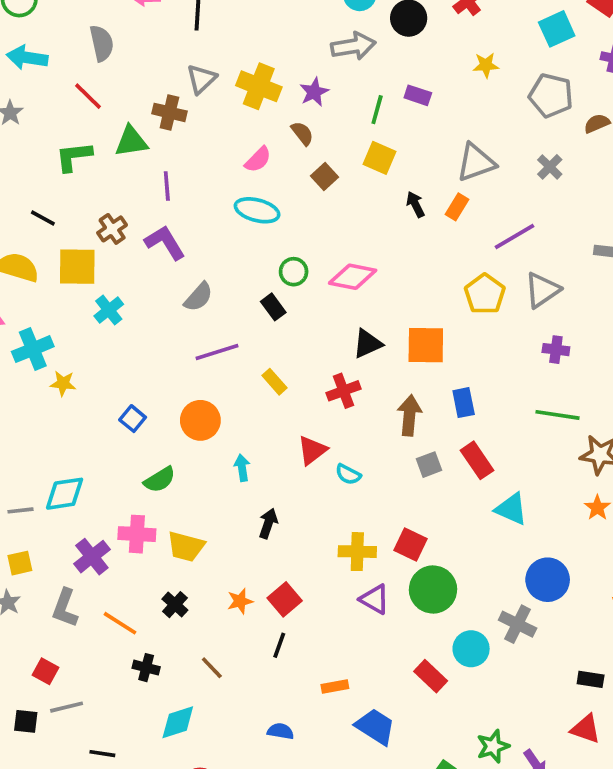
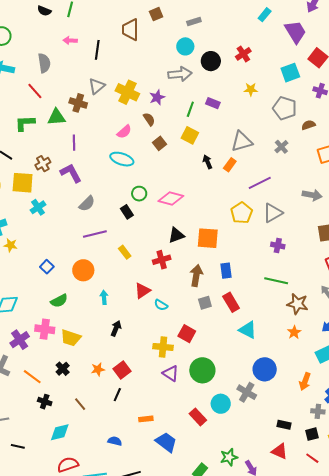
red square: (410, 545) -> (187, 334), moved

